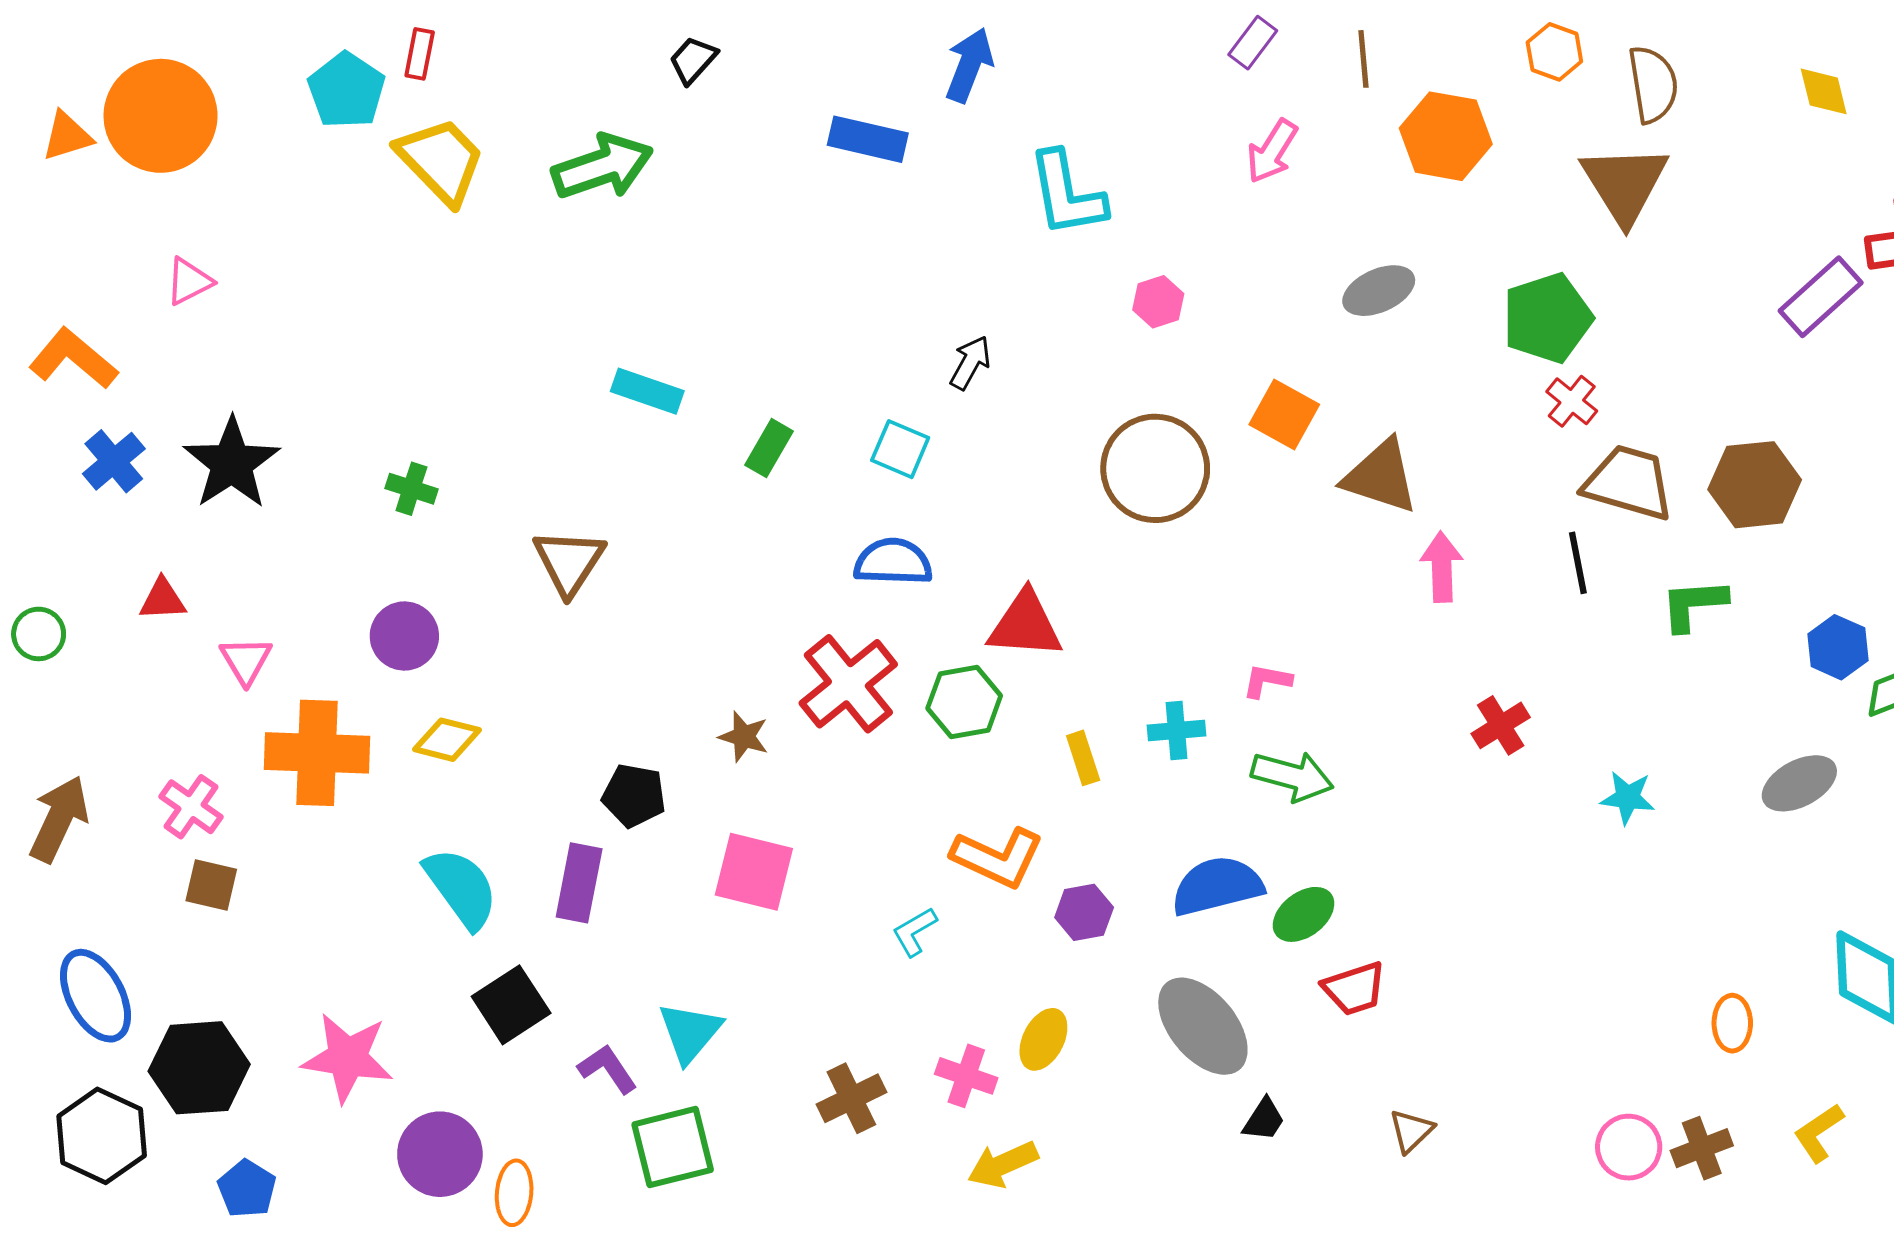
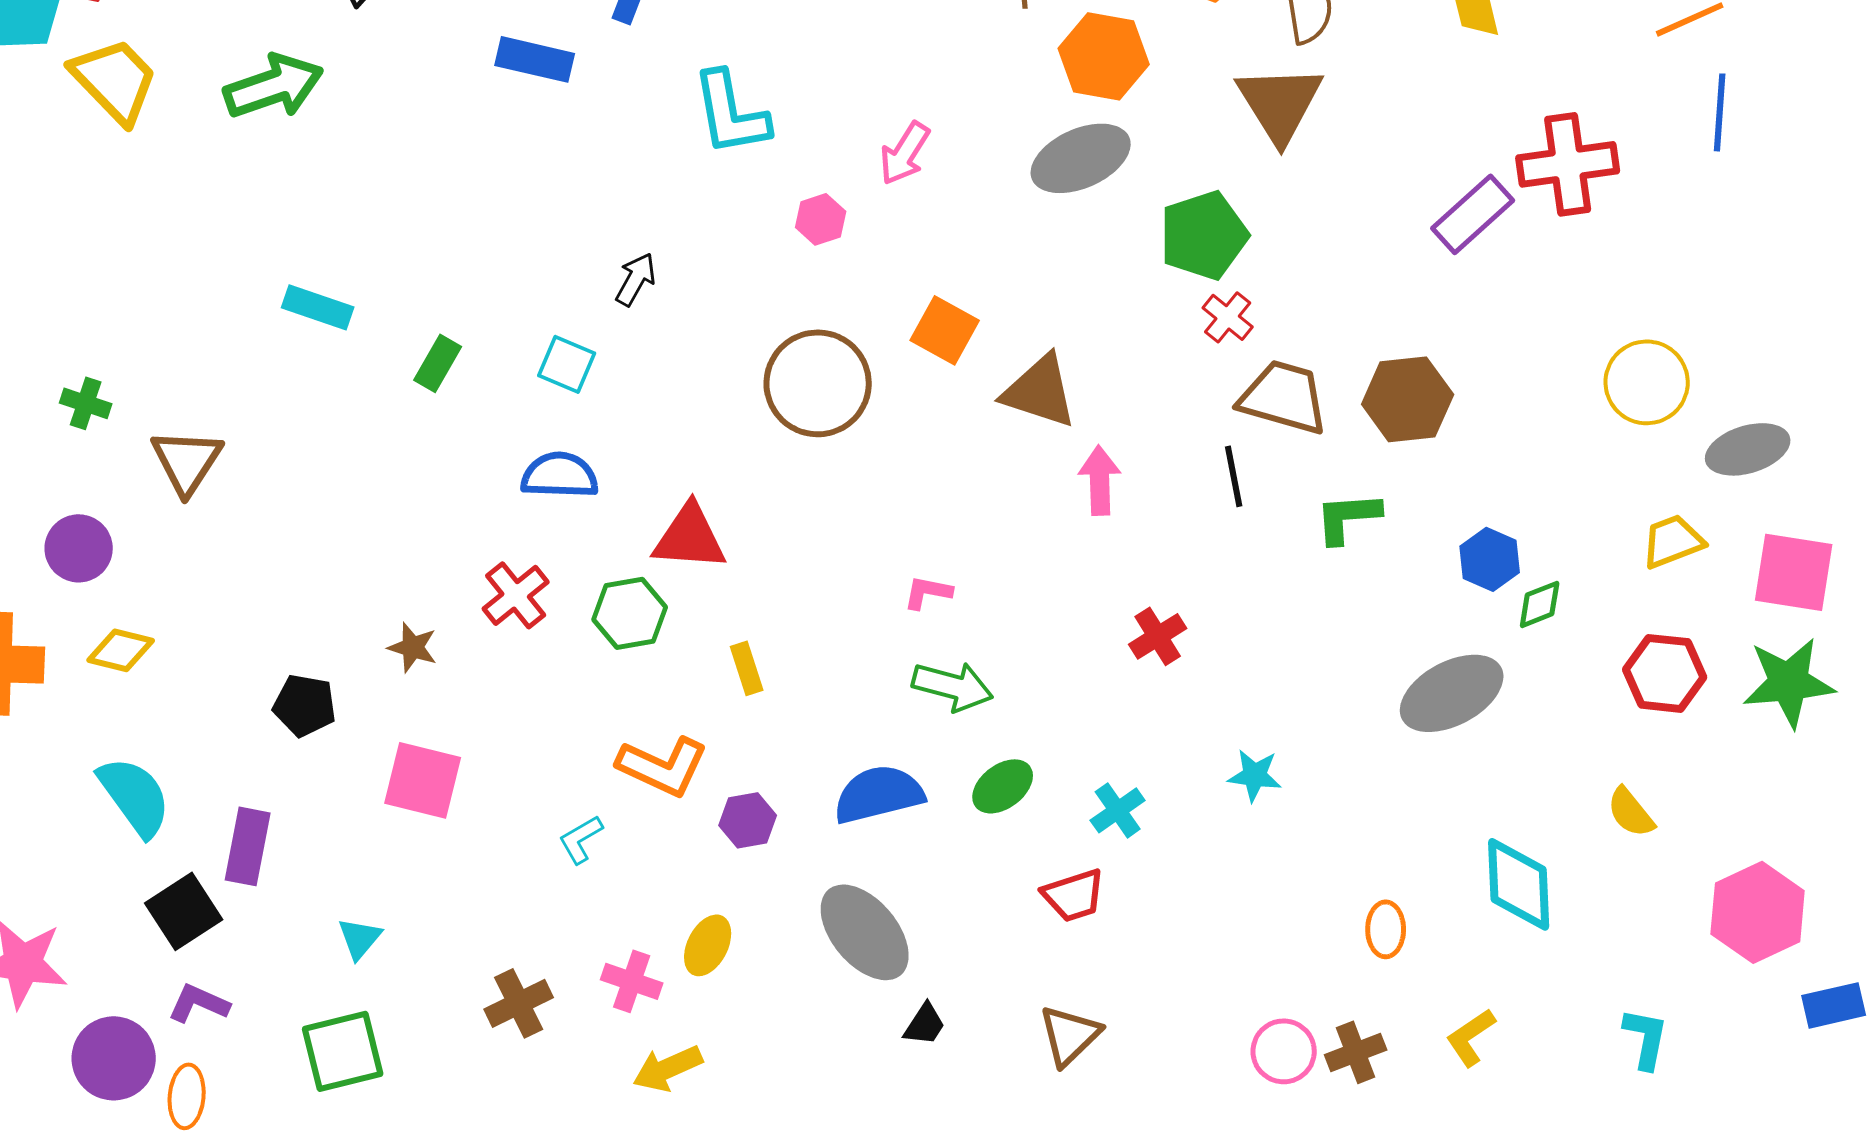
pink arrow: (1272, 151) -> (905, 153), moved
gray ellipse: (1379, 291) -> (1081, 158), moved, size x1.4
brown triangle: (569, 562) -> (187, 461), moved
red cross: (848, 684) -> (516, 595), size x0.7
cyan cross: (1177, 731) -> (1118, 810), moved, turned -30
gray ellipse: (1799, 783) -> (1452, 693), size x1.4
cyan star: (1628, 798) -> (1255, 775), moved
purple rectangle: (579, 883) -> (248, 846), moved
green ellipse: (1304, 914) -> (1003, 786), moved
red trapezoid: (1354, 989) -> (1074, 895), moved
cyan triangle: (690, 1032) -> (360, 938), size x0.7
purple L-shape: (608, 1069) -> (199, 1003), moved, turned -32
brown triangle: (1411, 1131) -> (1070, 1035), size x1.4

